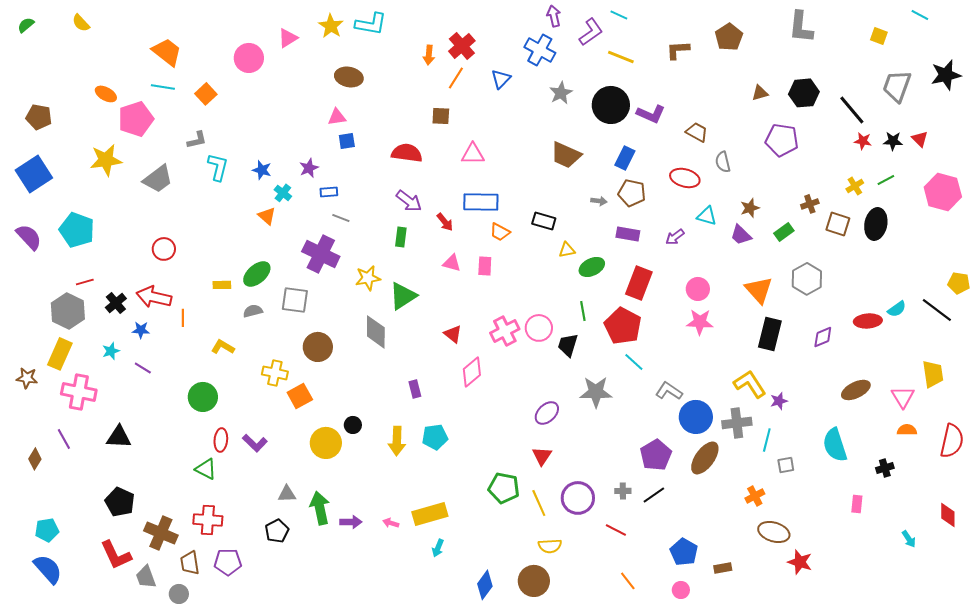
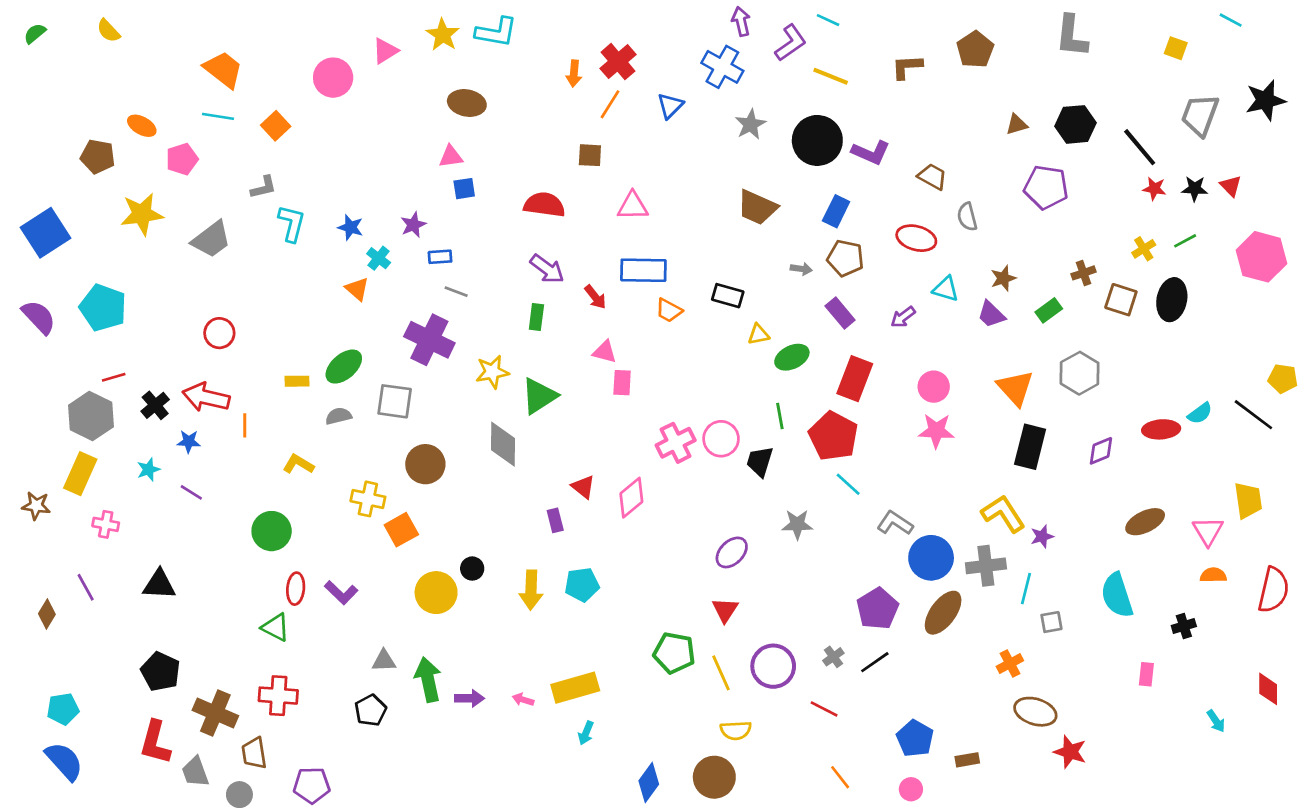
brown pentagon: (39, 117) -> (98, 157), moved
pink pentagon: (136, 119) -> (182, 159), size x0.7
purple rectangle: (628, 234) -> (840, 313), turned 40
pink rectangle: (485, 266) -> (622, 383), moved
red triangle: (453, 334) -> (583, 487), moved
pink cross: (79, 392) -> (106, 524), size x0.6
gray star: (596, 392) -> (797, 524), size x0.7
gray cross: (623, 491) -> (833, 657), turned -35
red L-shape: (116, 555) -> (155, 742), turned 40
purple pentagon: (228, 562) -> (312, 785), moved

